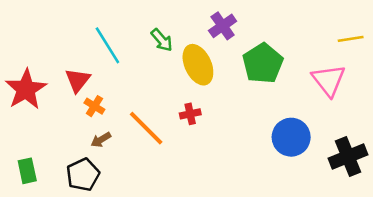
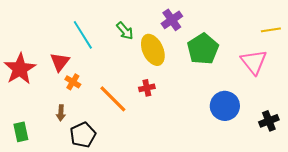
brown arrow: (101, 140) -> (61, 113), moved, turned -56
black cross: (348, 157) -> (269, 121), size x0.7
black pentagon: (83, 175) -> (83, 135), moved

